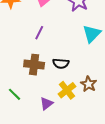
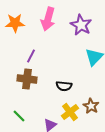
purple line: (39, 33) -> (31, 56), moved
brown cross: (34, 65) -> (27, 79), moved

